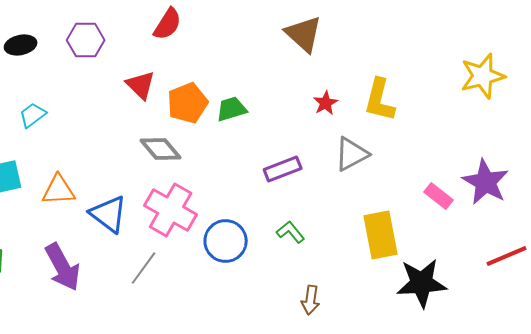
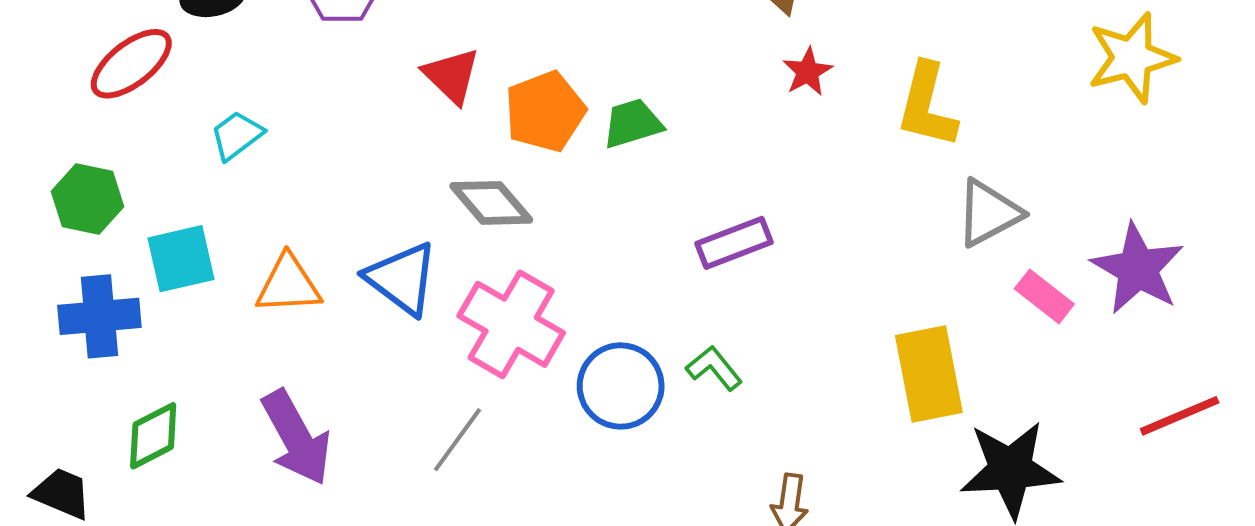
red star: (326, 103) -> (808, 72), moved
gray triangle: (352, 154) -> (989, 213), moved
blue triangle: (109, 214) -> (402, 279), moved
green L-shape: (291, 232) -> (714, 368), moved

